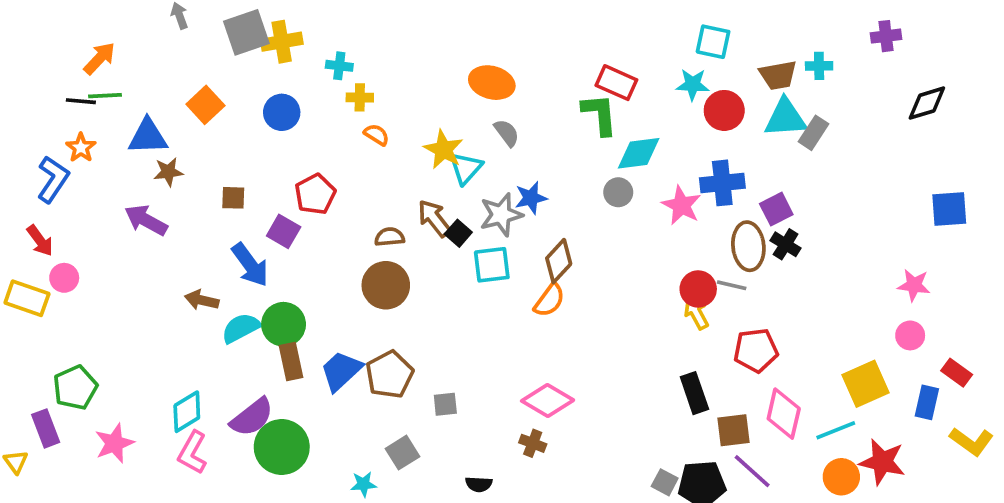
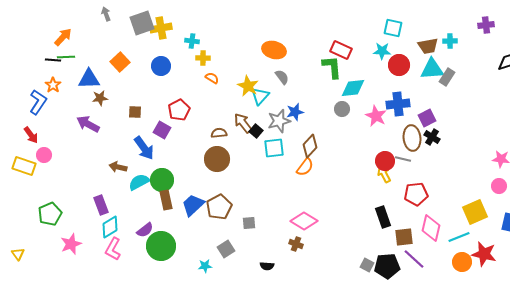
purple semicircle: (252, 417) -> (145, 230), size x0.7
purple rectangle: (46, 428) -> (101, 205), moved

